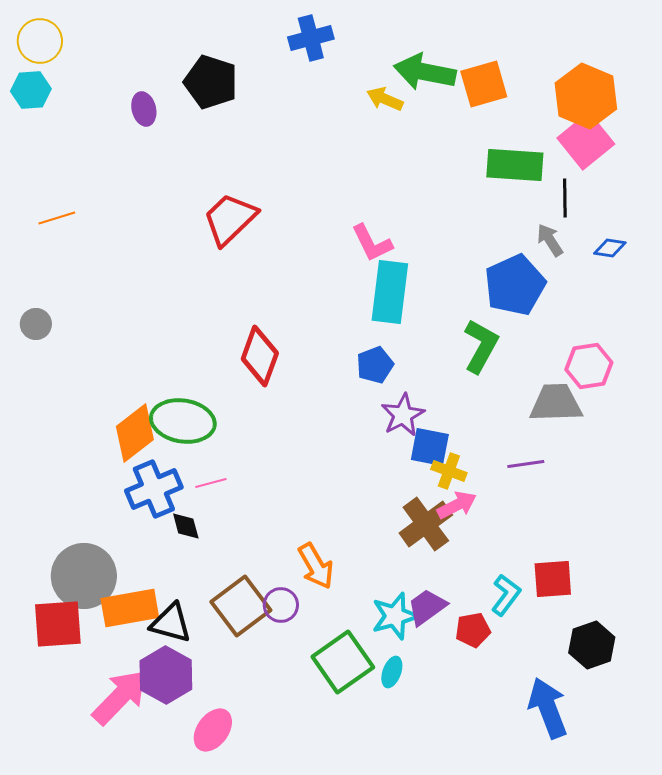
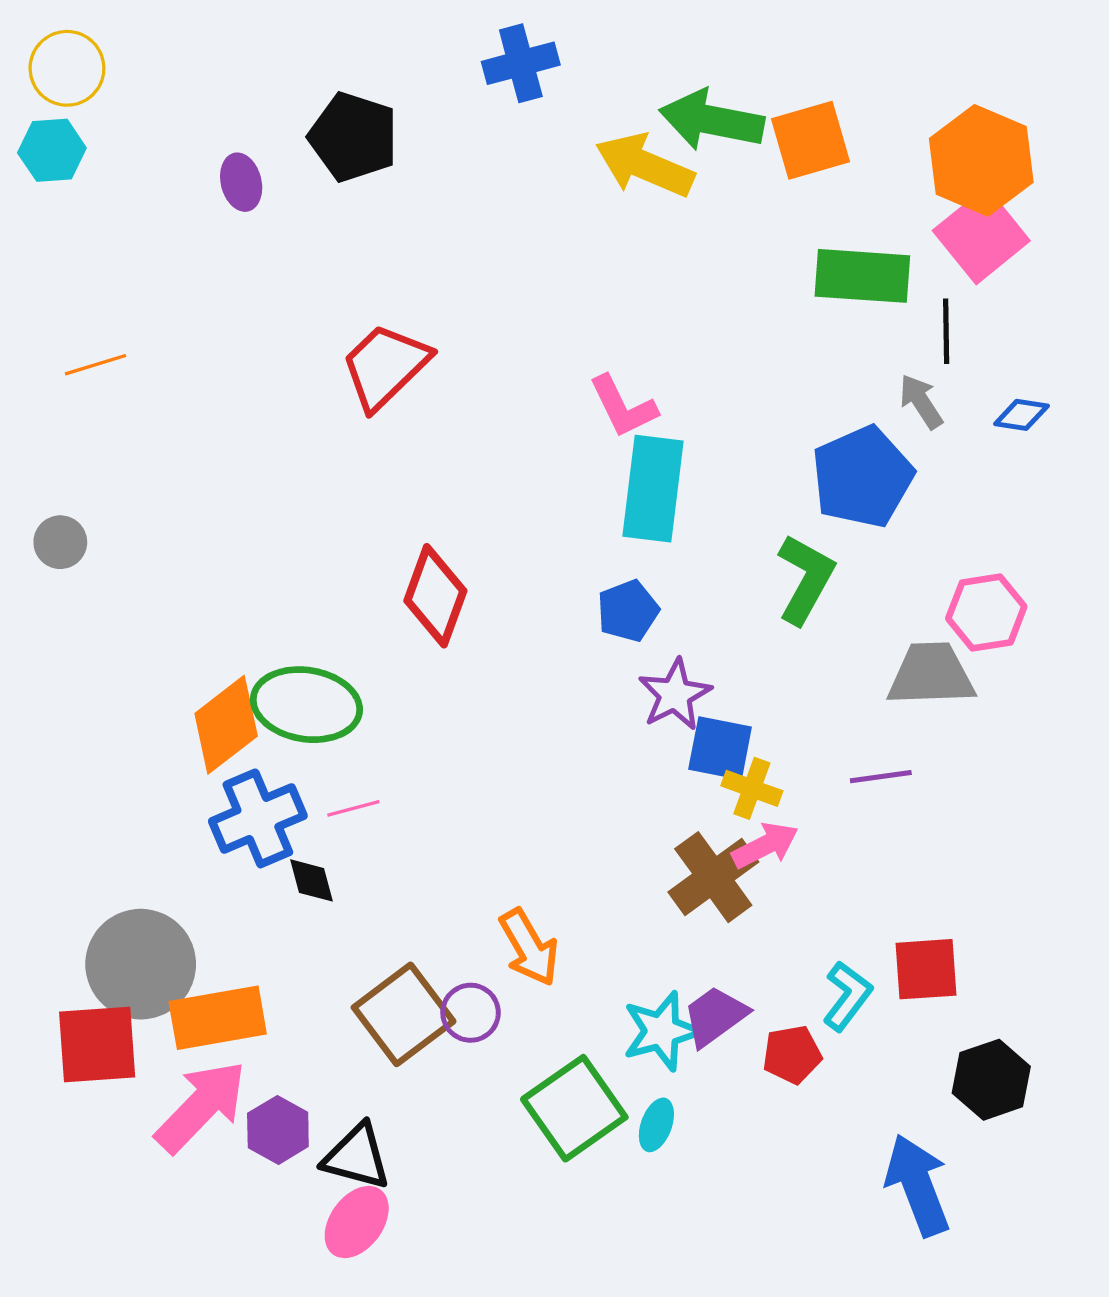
yellow arrow: (385, 99) -> (645, 165), size x1.6
black triangle: (171, 623) -> (357, 1157), moved
purple hexagon: (166, 675) -> (278, 1130), size x0.7
pink arrow: (120, 697) -> (201, 1106), moved

